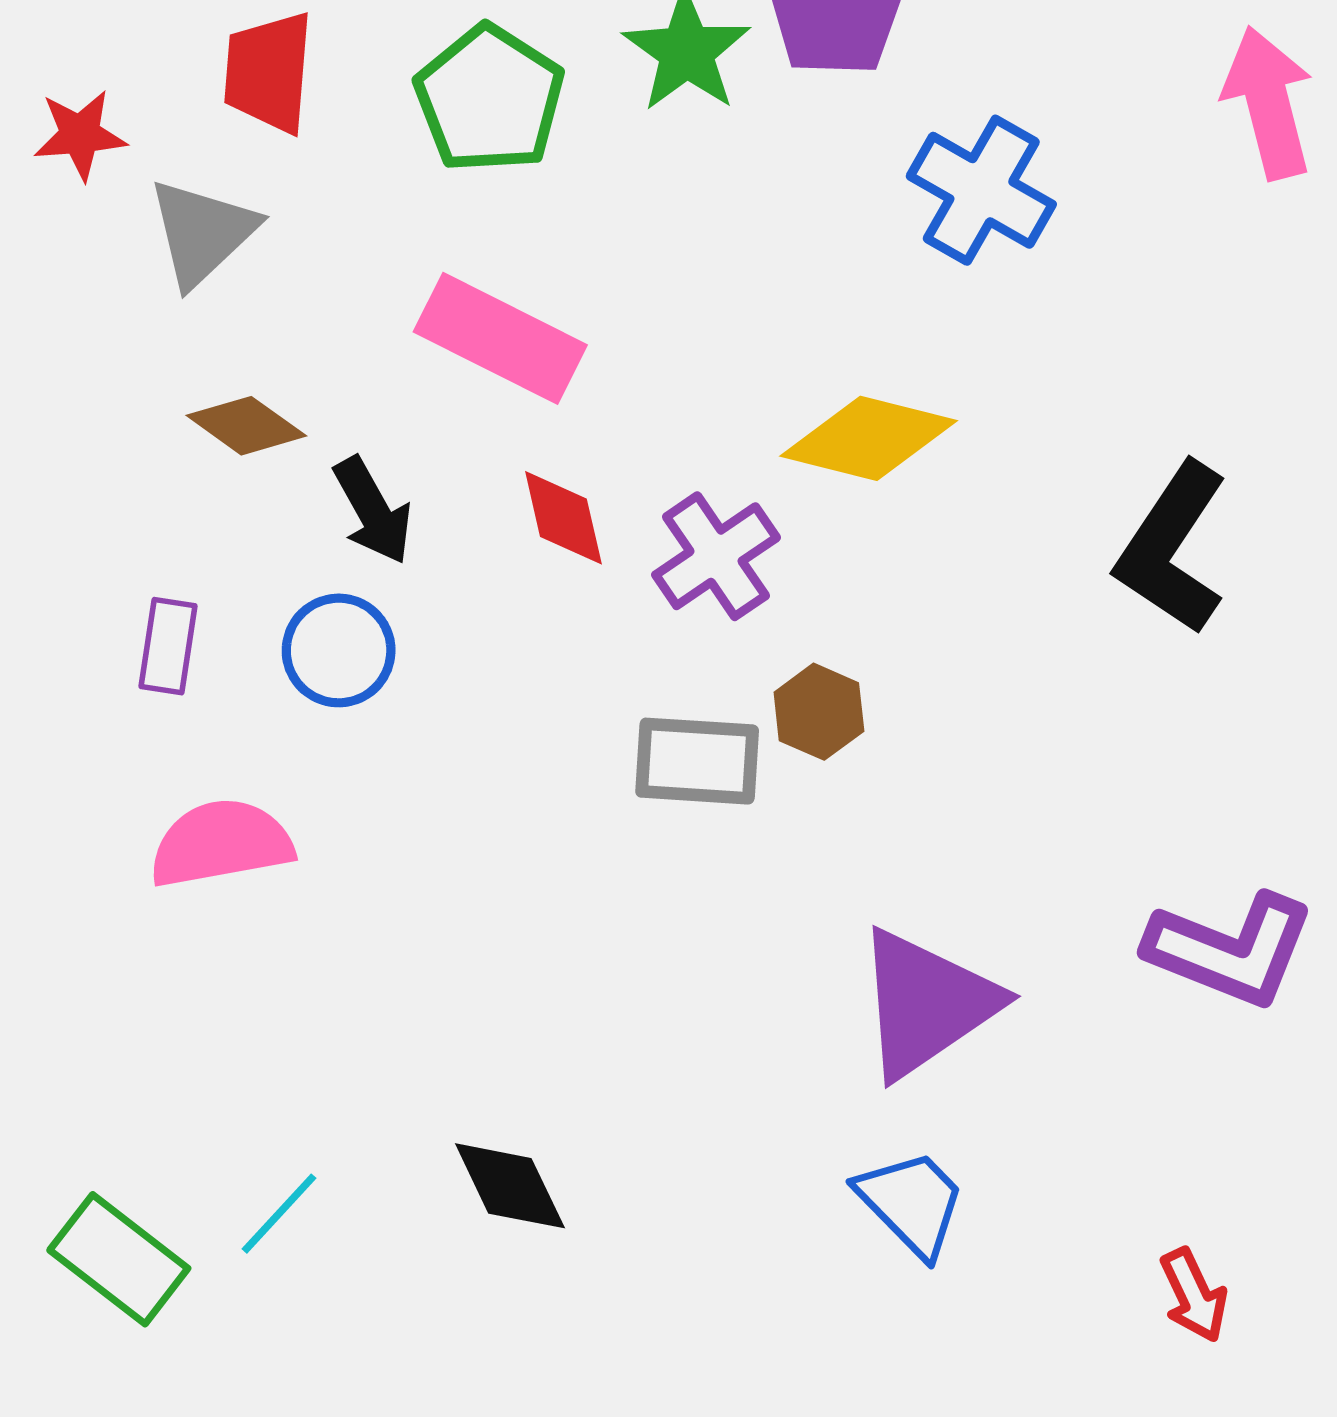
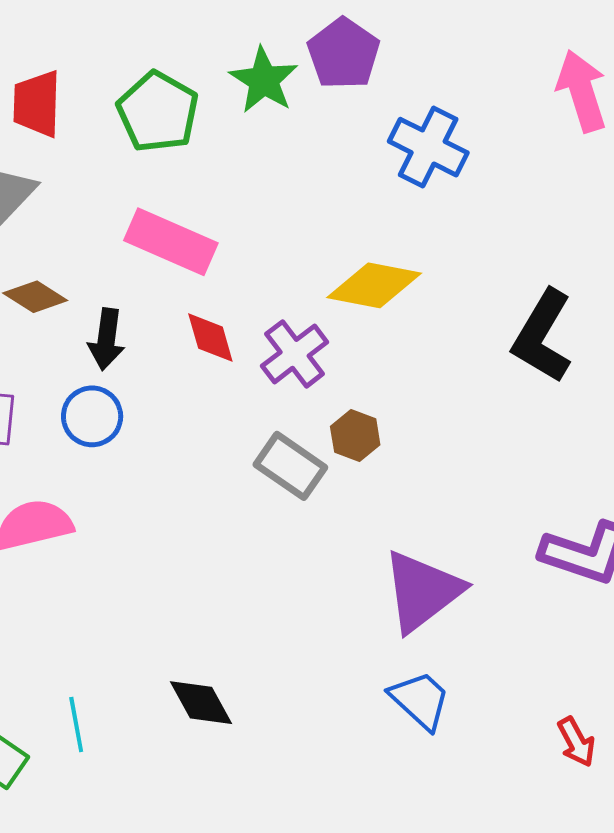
black arrow: (373, 511) -> (106, 339), turned 40
gray rectangle: (697, 761) -> (290, 466), turned 34
cyan line: (279, 1214) -> (76, 724), turned -50

